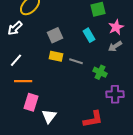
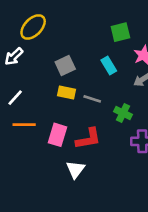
pink rectangle: (31, 102) -> (57, 135), moved
white triangle: (49, 116) -> (75, 169), moved
red L-shape: (93, 119) -> (88, 139), moved

